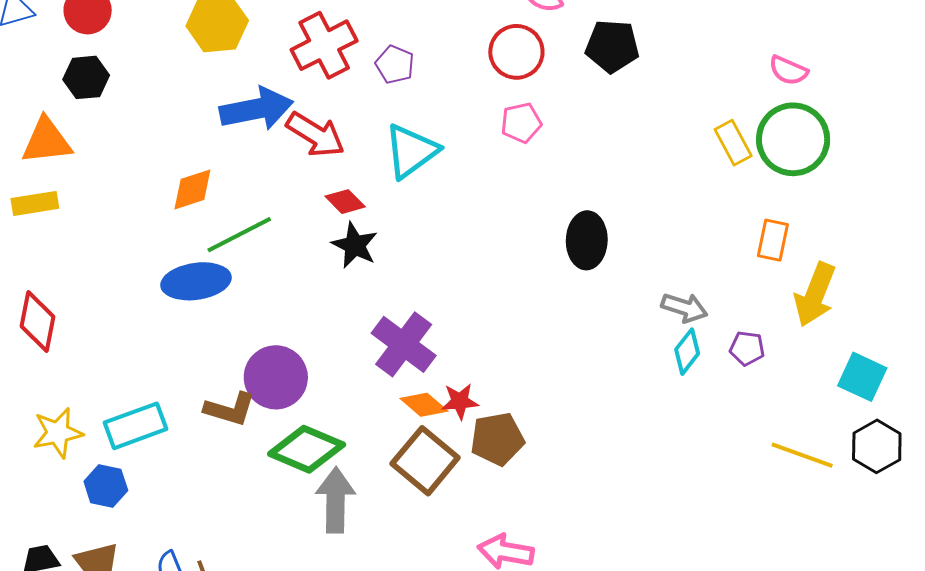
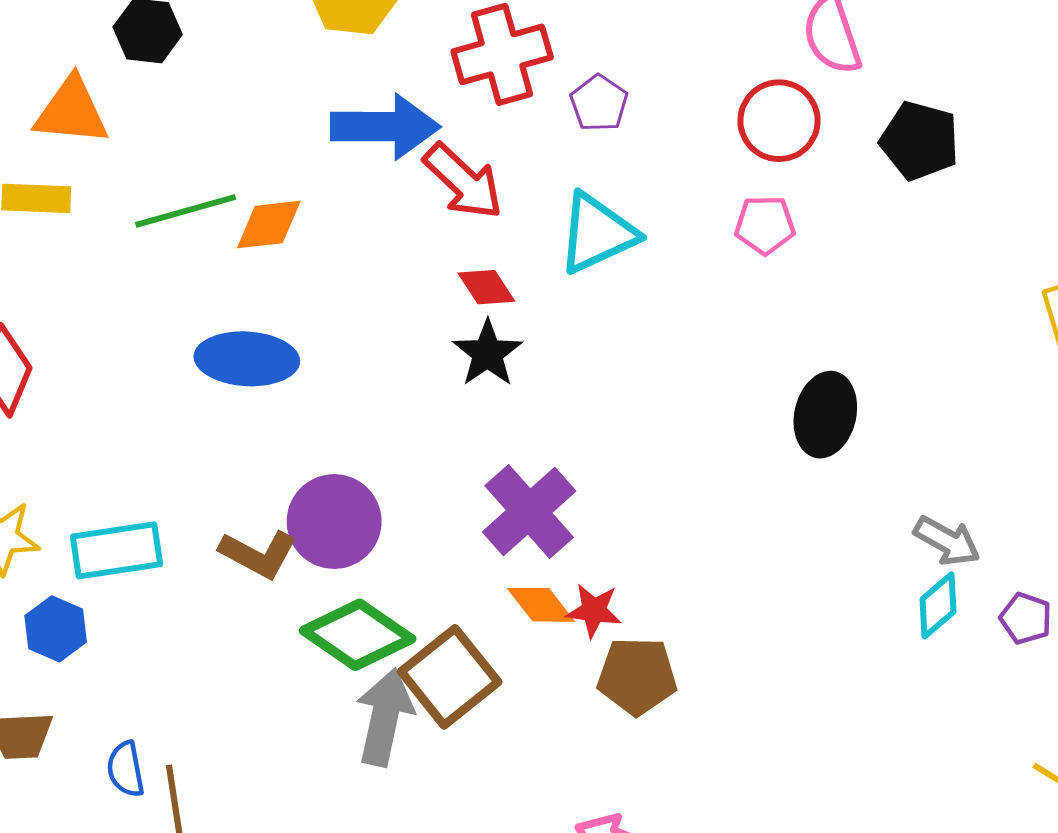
green line: (239, 235) -> (186, 211), moved
brown square: (425, 461) -> (450, 677), moved

